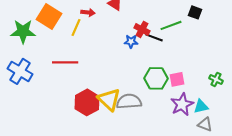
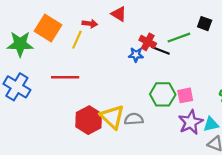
gray semicircle: (129, 101) -> (134, 119), size x0.7

